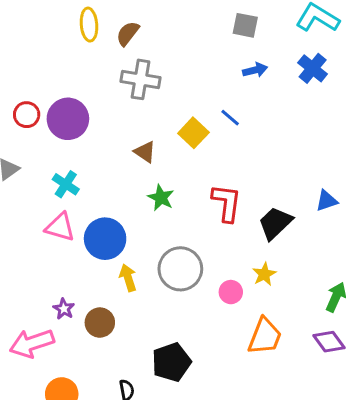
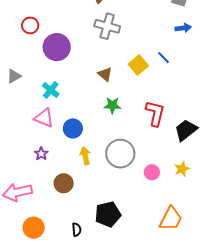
red circle: (27, 115) -> (30, 25), moved
green star: (161, 198) -> (112, 105), turned -30
blue circle: (105, 239) -> (73, 128), size x0.7
yellow star: (264, 274) -> (182, 169), moved
purple star: (64, 309) -> (41, 154), moved
orange trapezoid: (265, 336) -> (171, 219), moved

